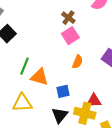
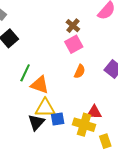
blue square: (63, 91) -> (58, 119), moved
yellow triangle: (22, 103) -> (45, 108), moved
black triangle: (60, 115) -> (36, 122), moved

